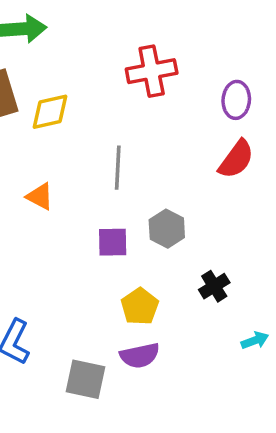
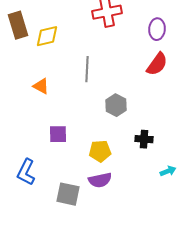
purple square: (113, 242) -> (58, 134), moved
black cross: (214, 286) -> (144, 139), turned 36
yellow pentagon: (140, 306) -> (100, 151), turned 30

